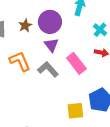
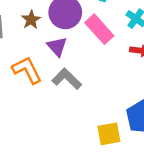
purple triangle: (51, 45) -> (57, 46), moved
pink rectangle: (76, 63) -> (99, 29), moved

